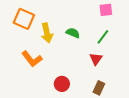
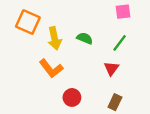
orange L-shape: (32, 59) -> (51, 68), moved

